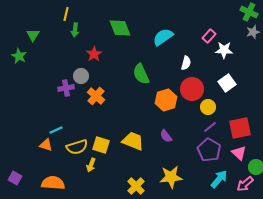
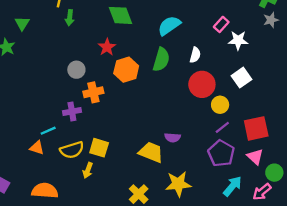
red star: (94, 54) -> (107, 47), moved
green semicircle: (141, 74) -> (161, 60), moved, turned -140
purple cross: (66, 88) -> (72, 112), moved
orange cross: (96, 96) -> (93, 92), turned 36
orange hexagon: (166, 100) -> (126, 70), moved
purple semicircle: (166, 136) -> (173, 138), turned -48
yellow trapezoid: (133, 141) -> (151, 152), moved

